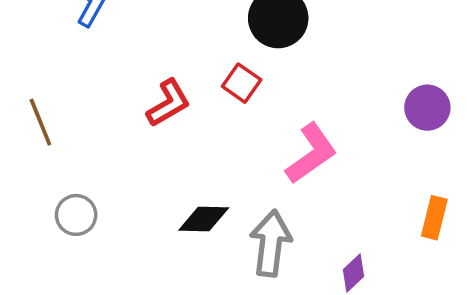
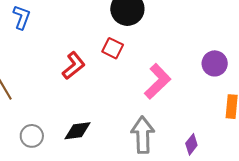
purple circle: (427, 108) -> (215, 63), moved
black diamond: (204, 219) -> (77, 131), moved

